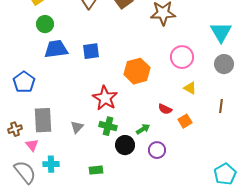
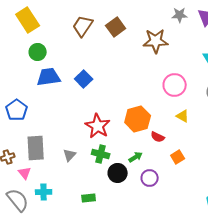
blue square: (91, 51) -> (84, 79), turned -36
orange hexagon: (137, 71) -> (138, 119), moved
orange square: (185, 121) -> (178, 157), moved

